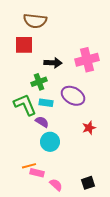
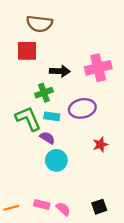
purple ellipse: (73, 96) -> (82, 108), turned -40
orange line: (29, 166) -> (11, 208), moved
pink rectangle: (37, 173) -> (42, 204), moved

